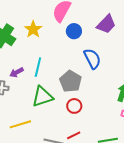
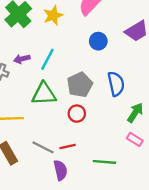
blue circle: (74, 31) -> (98, 41), moved
blue semicircle: (92, 59) -> (116, 84), moved

